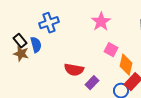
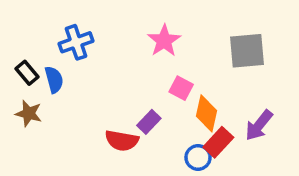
brown star: (21, 54) -> (29, 113), moved
red semicircle: (74, 70) -> (122, 141), moved
purple rectangle: (92, 83) -> (149, 122), moved

